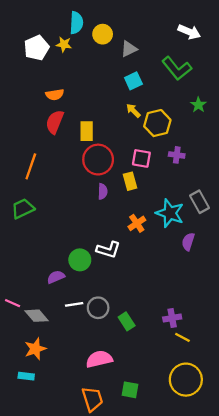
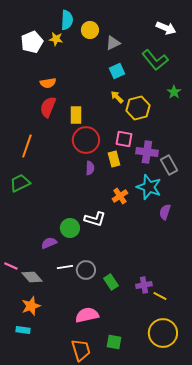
purple cross: (177, 155) -> (147, 152), moved, size x1.5
gray rectangle: (200, 202) -> (169, 165), moved
purple cross: (172, 318) -> (144, 285), moved

